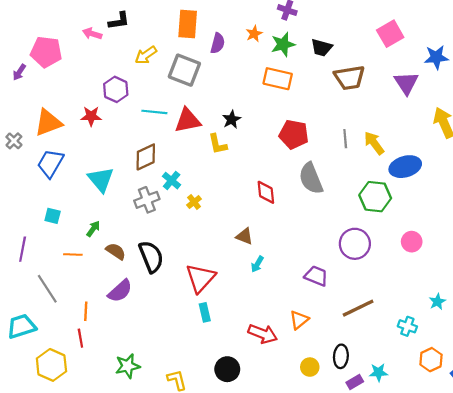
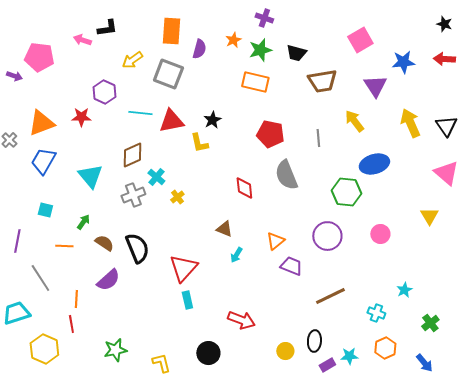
purple arrow: (19, 72) -> (14, 76), turned -105
yellow arrow: (374, 143) -> (354, 121), moved
orange triangle: (299, 320) -> (275, 241), moved
orange hexagon: (431, 360) -> (385, 348), moved

